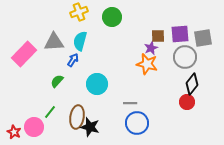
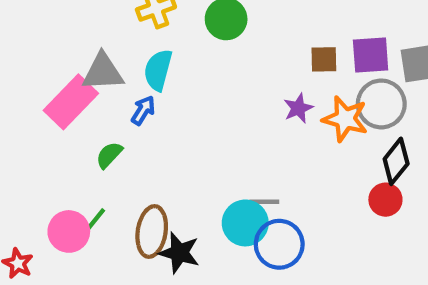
purple star: (151, 48) -> (298, 108), moved
pink rectangle: (24, 54) -> (71, 102), moved
orange star: (147, 64) -> (345, 119), moved
cyan circle: (97, 84) -> (245, 223), moved
pink circle: (34, 127) -> (69, 231), moved

